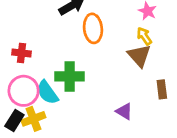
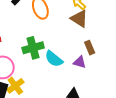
brown rectangle: (162, 89) -> (90, 48), moved
cyan semicircle: (47, 92) -> (54, 59), moved

